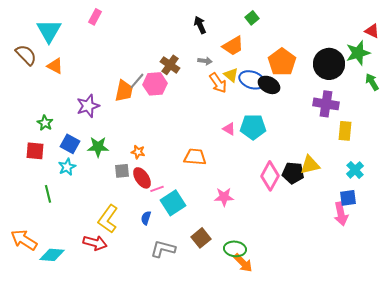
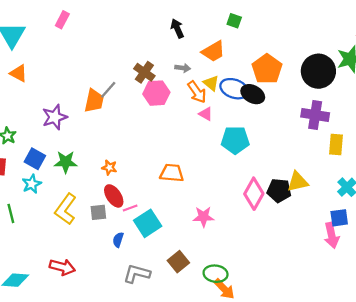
green square: (252, 18) -> (234, 21), turned -32
pink hexagon: (155, 84) -> (156, 93), moved
pink triangle: (229, 129) -> (206, 114), moved
gray square: (122, 171) -> (98, 212), moved
yellow L-shape: (108, 219) -> (66, 209), moved

